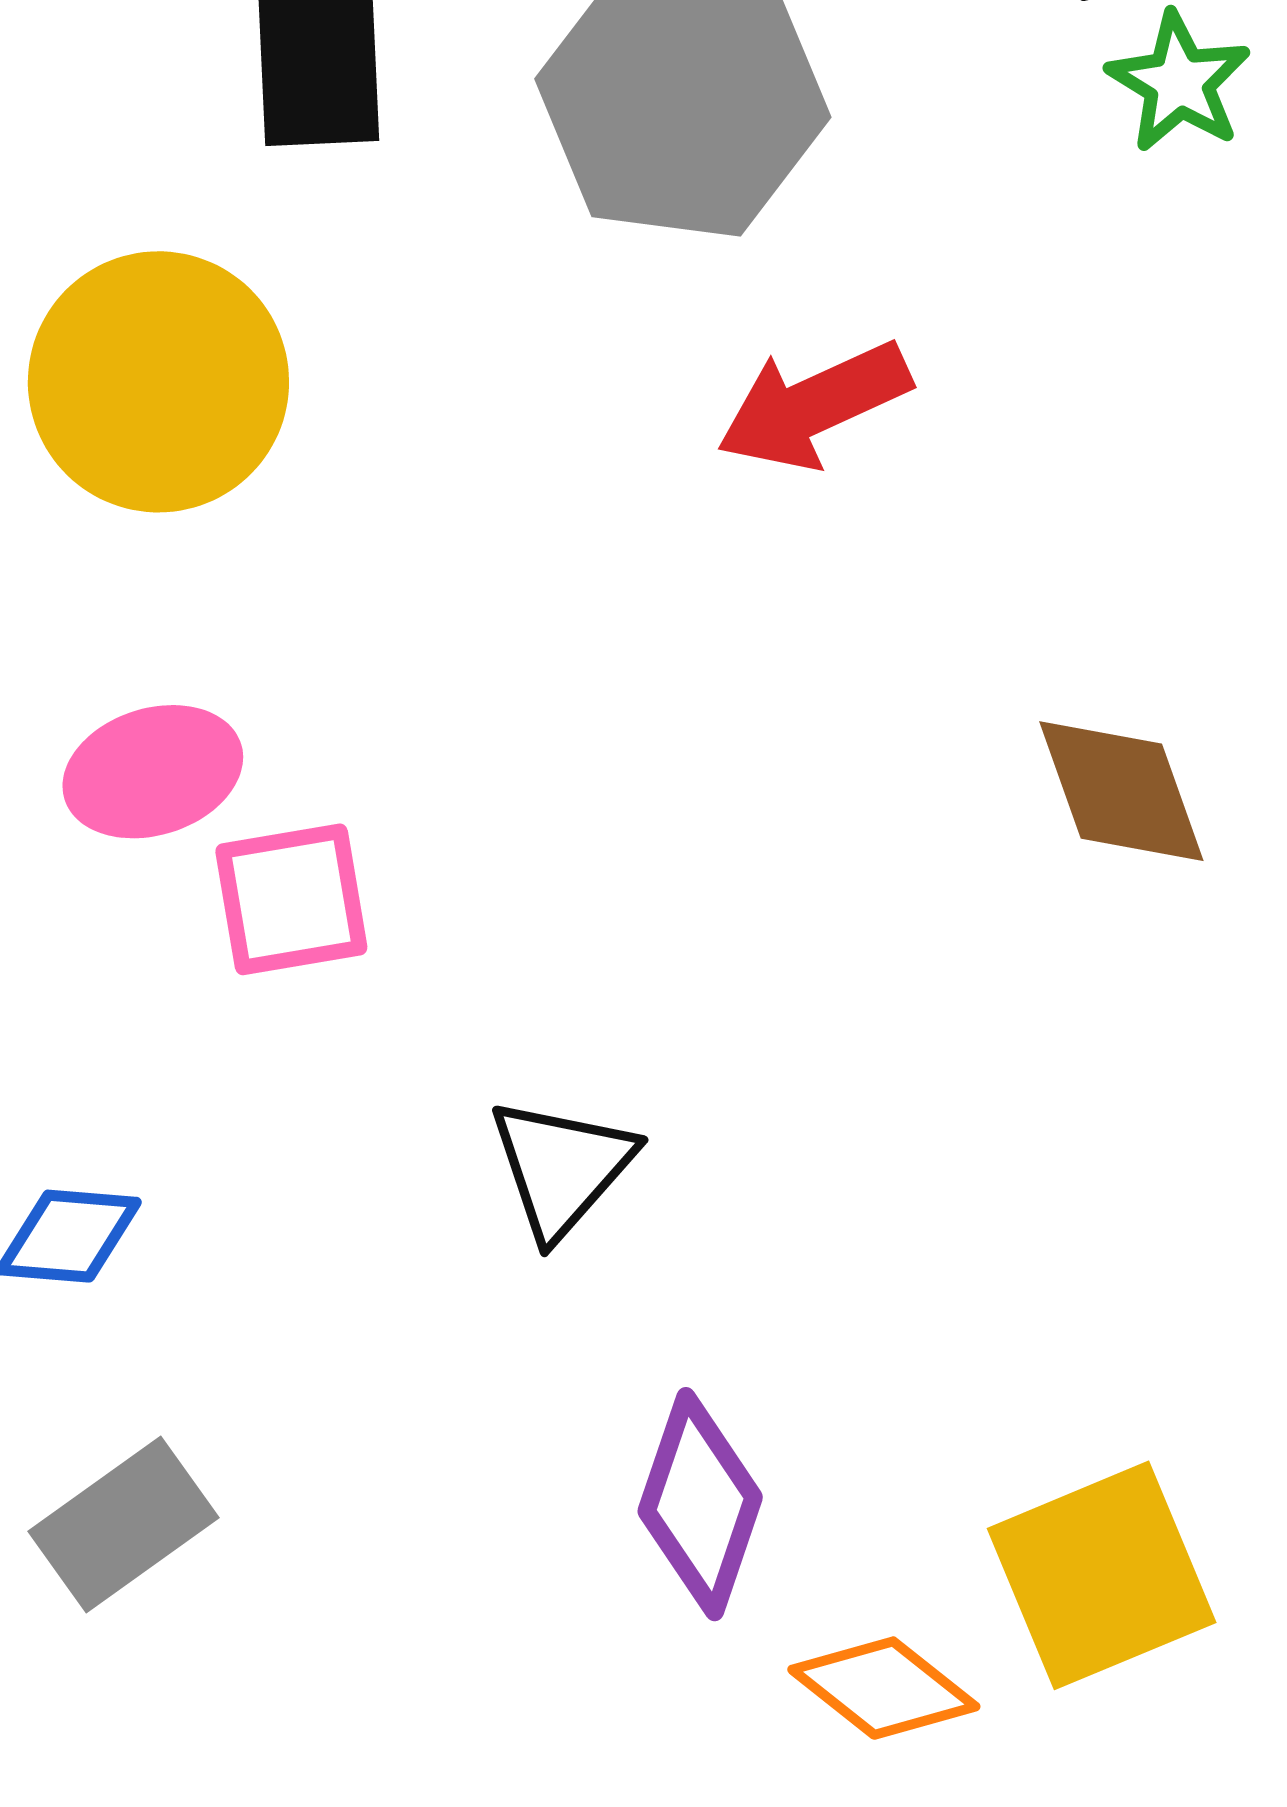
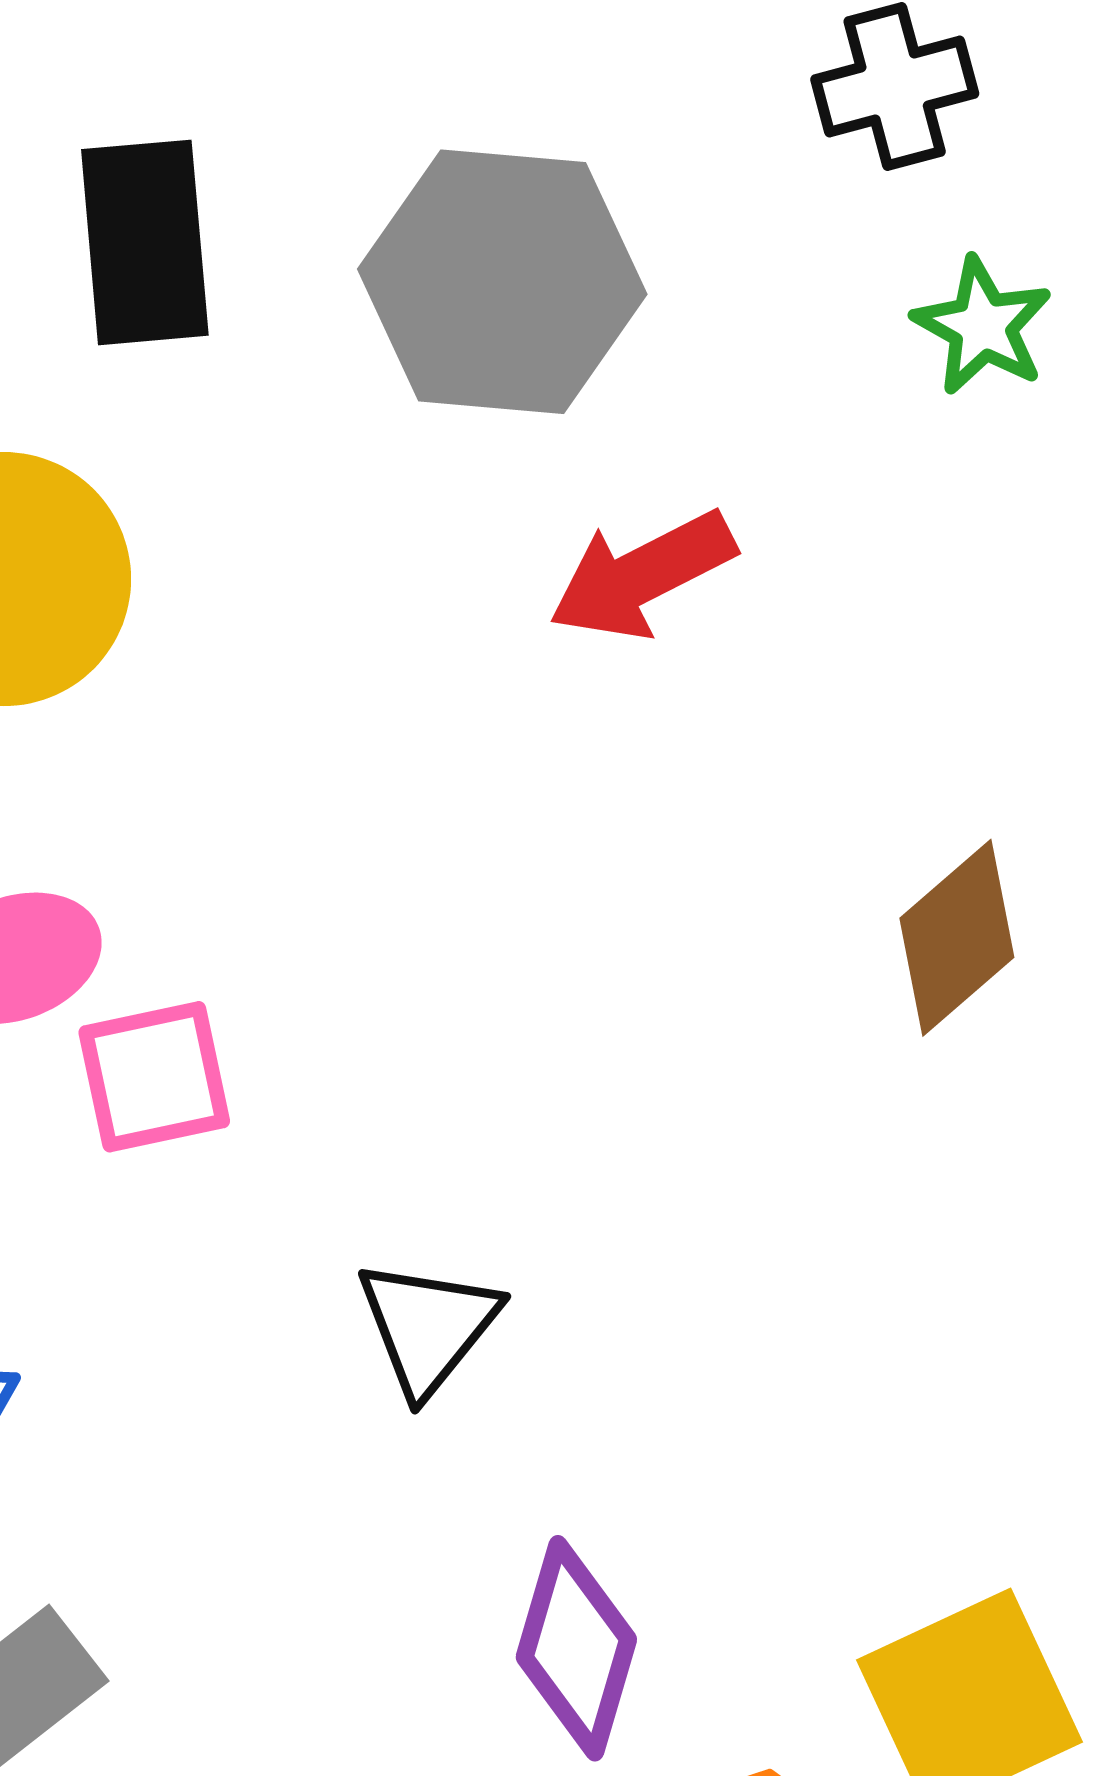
green star: (1179, 82) -> (983, 326), moved
brown diamond: (1121, 791) -> (957, 938), turned 71

